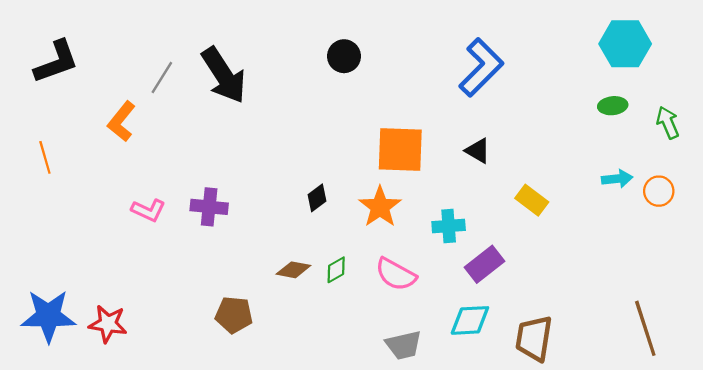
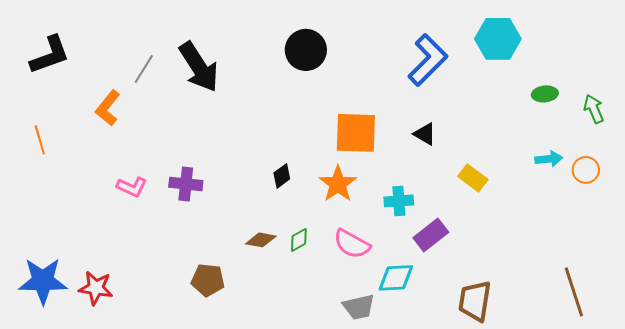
cyan hexagon: (625, 44) -> (498, 39), moved
black circle: (344, 56) -> (306, 50), size x1.4
cyan diamond: (470, 320) -> (396, 278), moved

